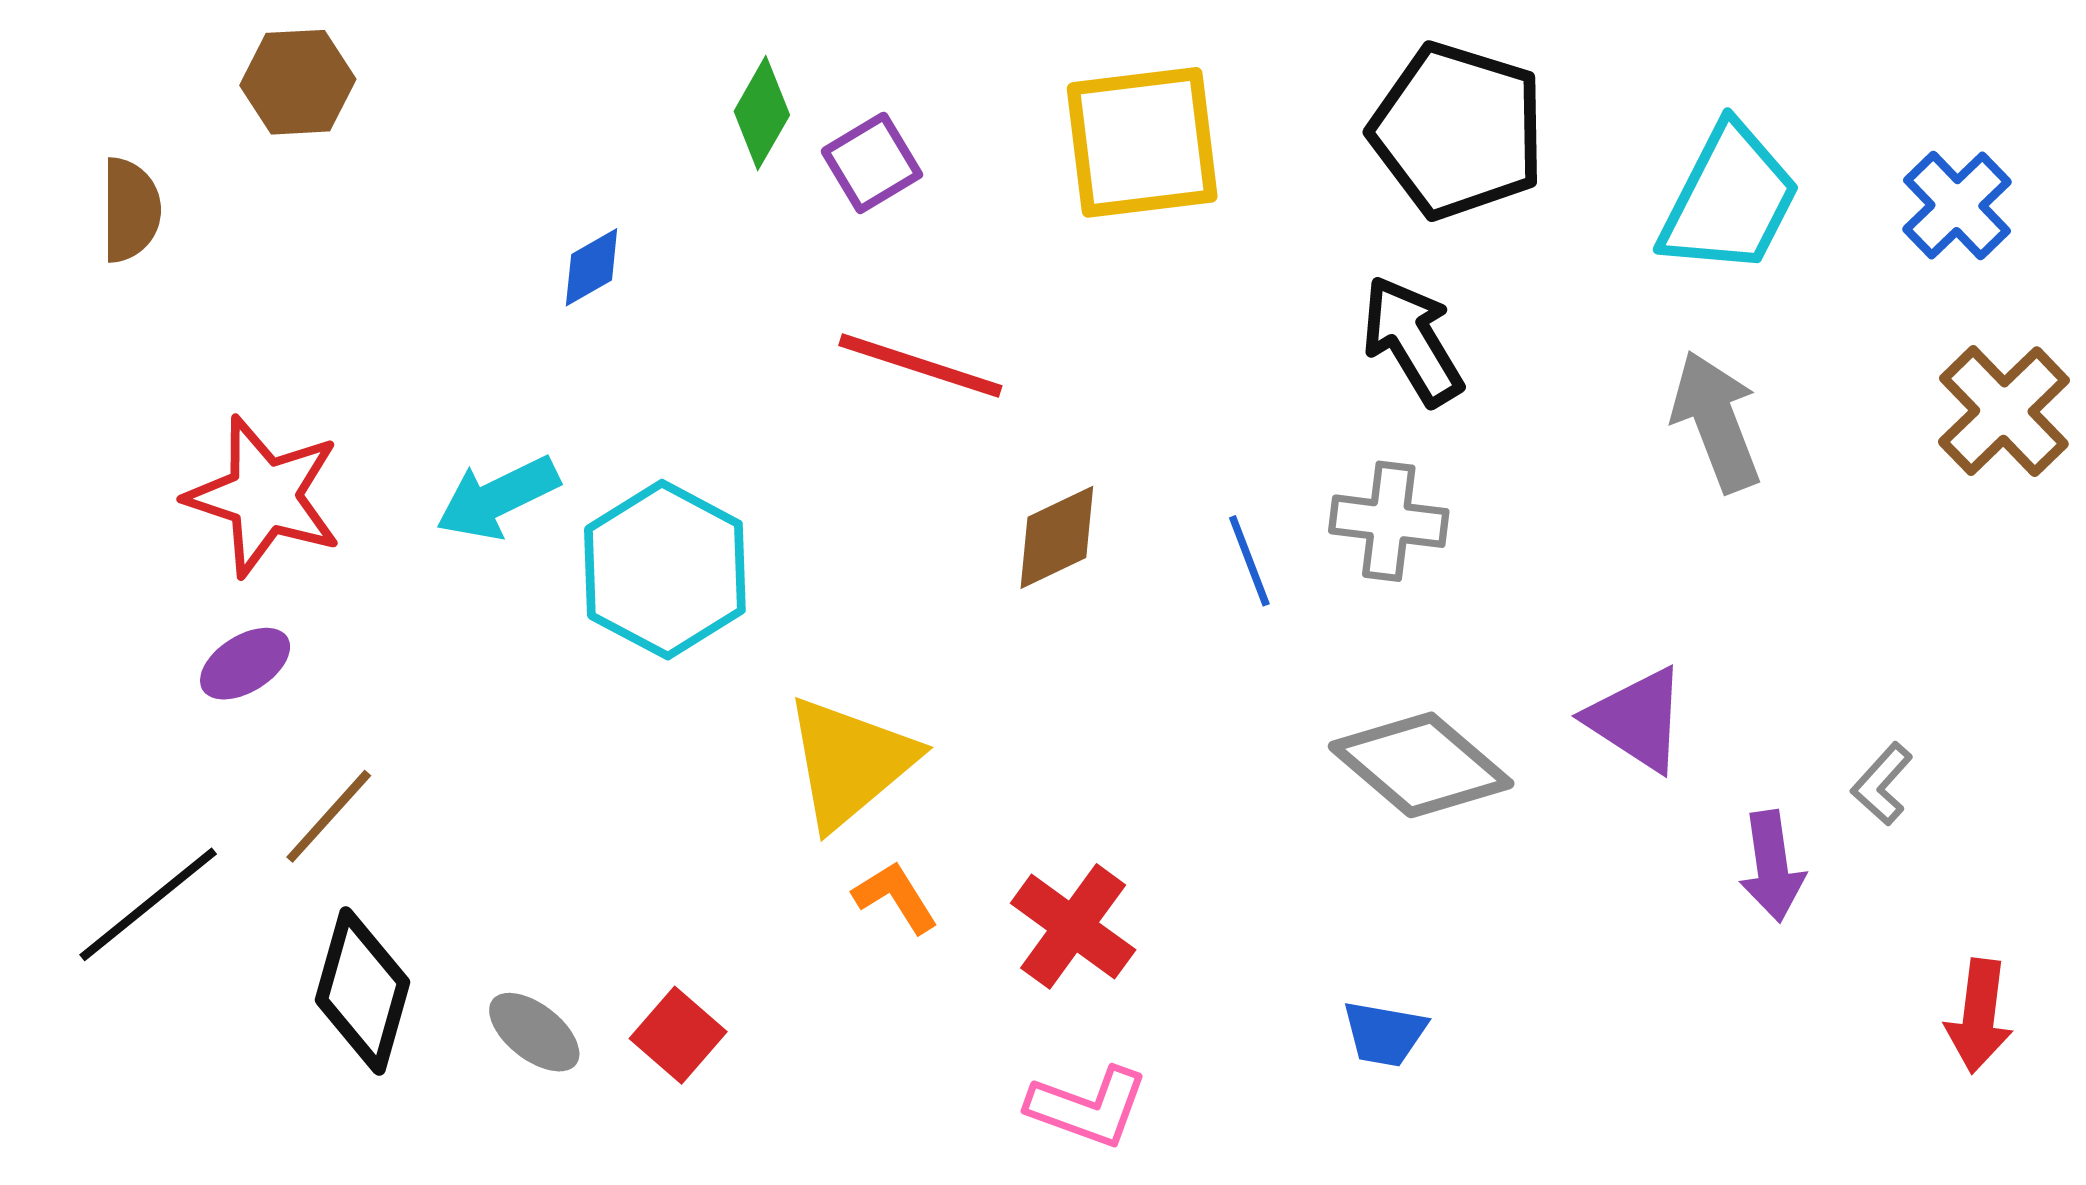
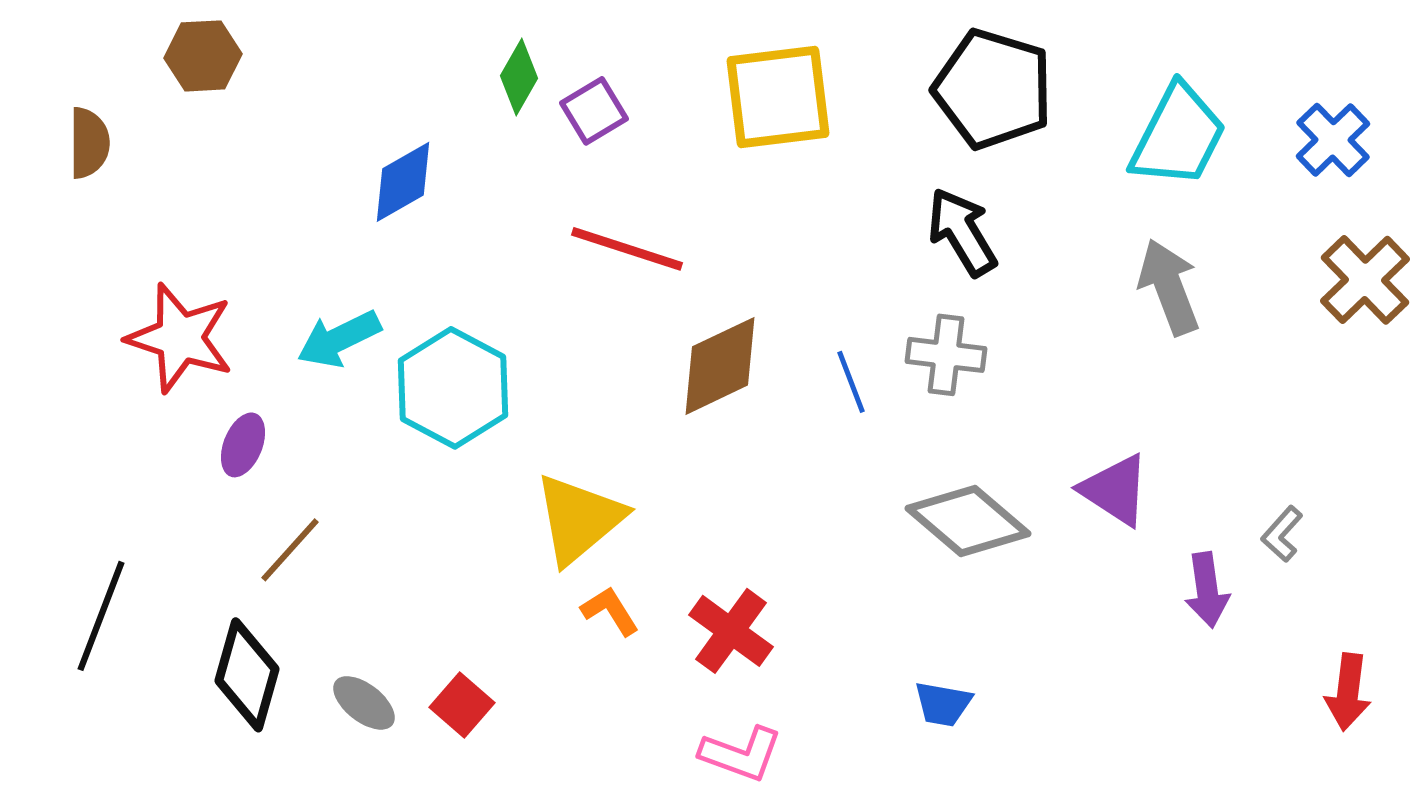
blue diamond: (592, 267) -> (403, 182), size x1.5
brown diamond: (1057, 537) -> (720, 366), size x1.4
purple ellipse: (245, 664) -> (243, 445), moved, turned -36
brown line: (329, 816) -> (290, 550), moved
black line: (148, 904) -> (101, 616), turned -30

